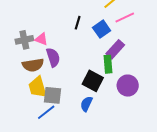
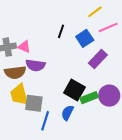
purple semicircle: (53, 57) -> (35, 65), turned 114
green rectangle: (108, 64) -> (89, 98), moved, turned 72
blue line: (46, 112) -> (45, 121), moved, turned -36

